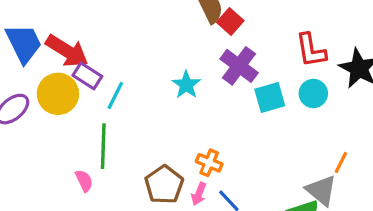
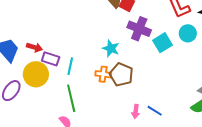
red arrow: (67, 51) -> (34, 47), size x0.6
orange cross: (209, 163) -> (103, 74), moved
brown pentagon: (164, 185) -> (121, 75), moved

